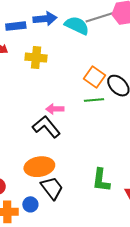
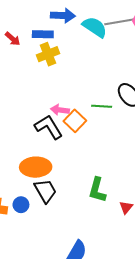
blue rectangle: (16, 26) -> (43, 34), moved
yellow cross: (36, 58) -> (48, 54), turned -35
orange square: (95, 77) -> (75, 121), moved

